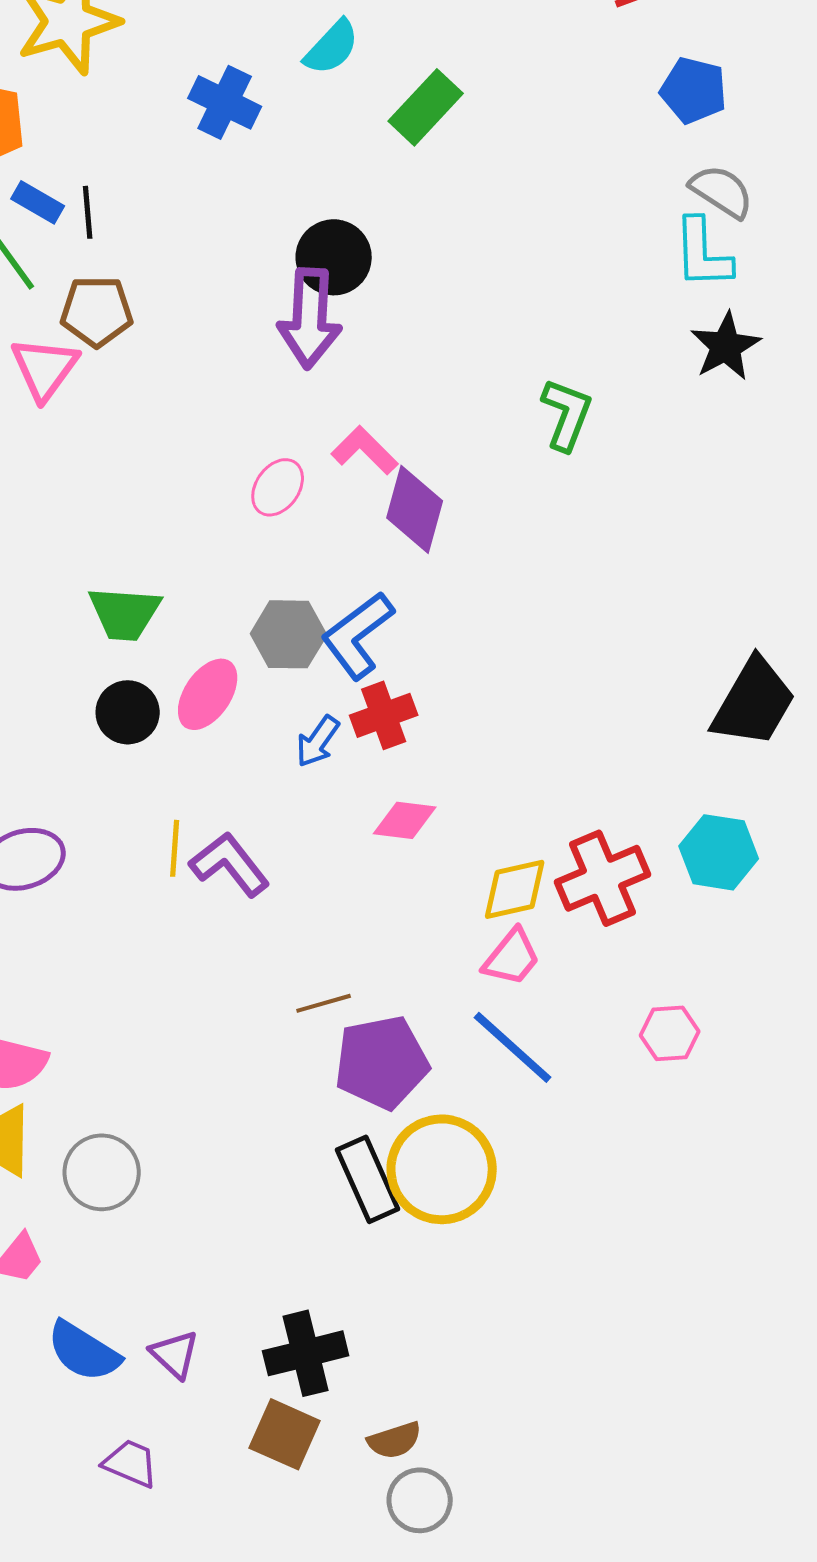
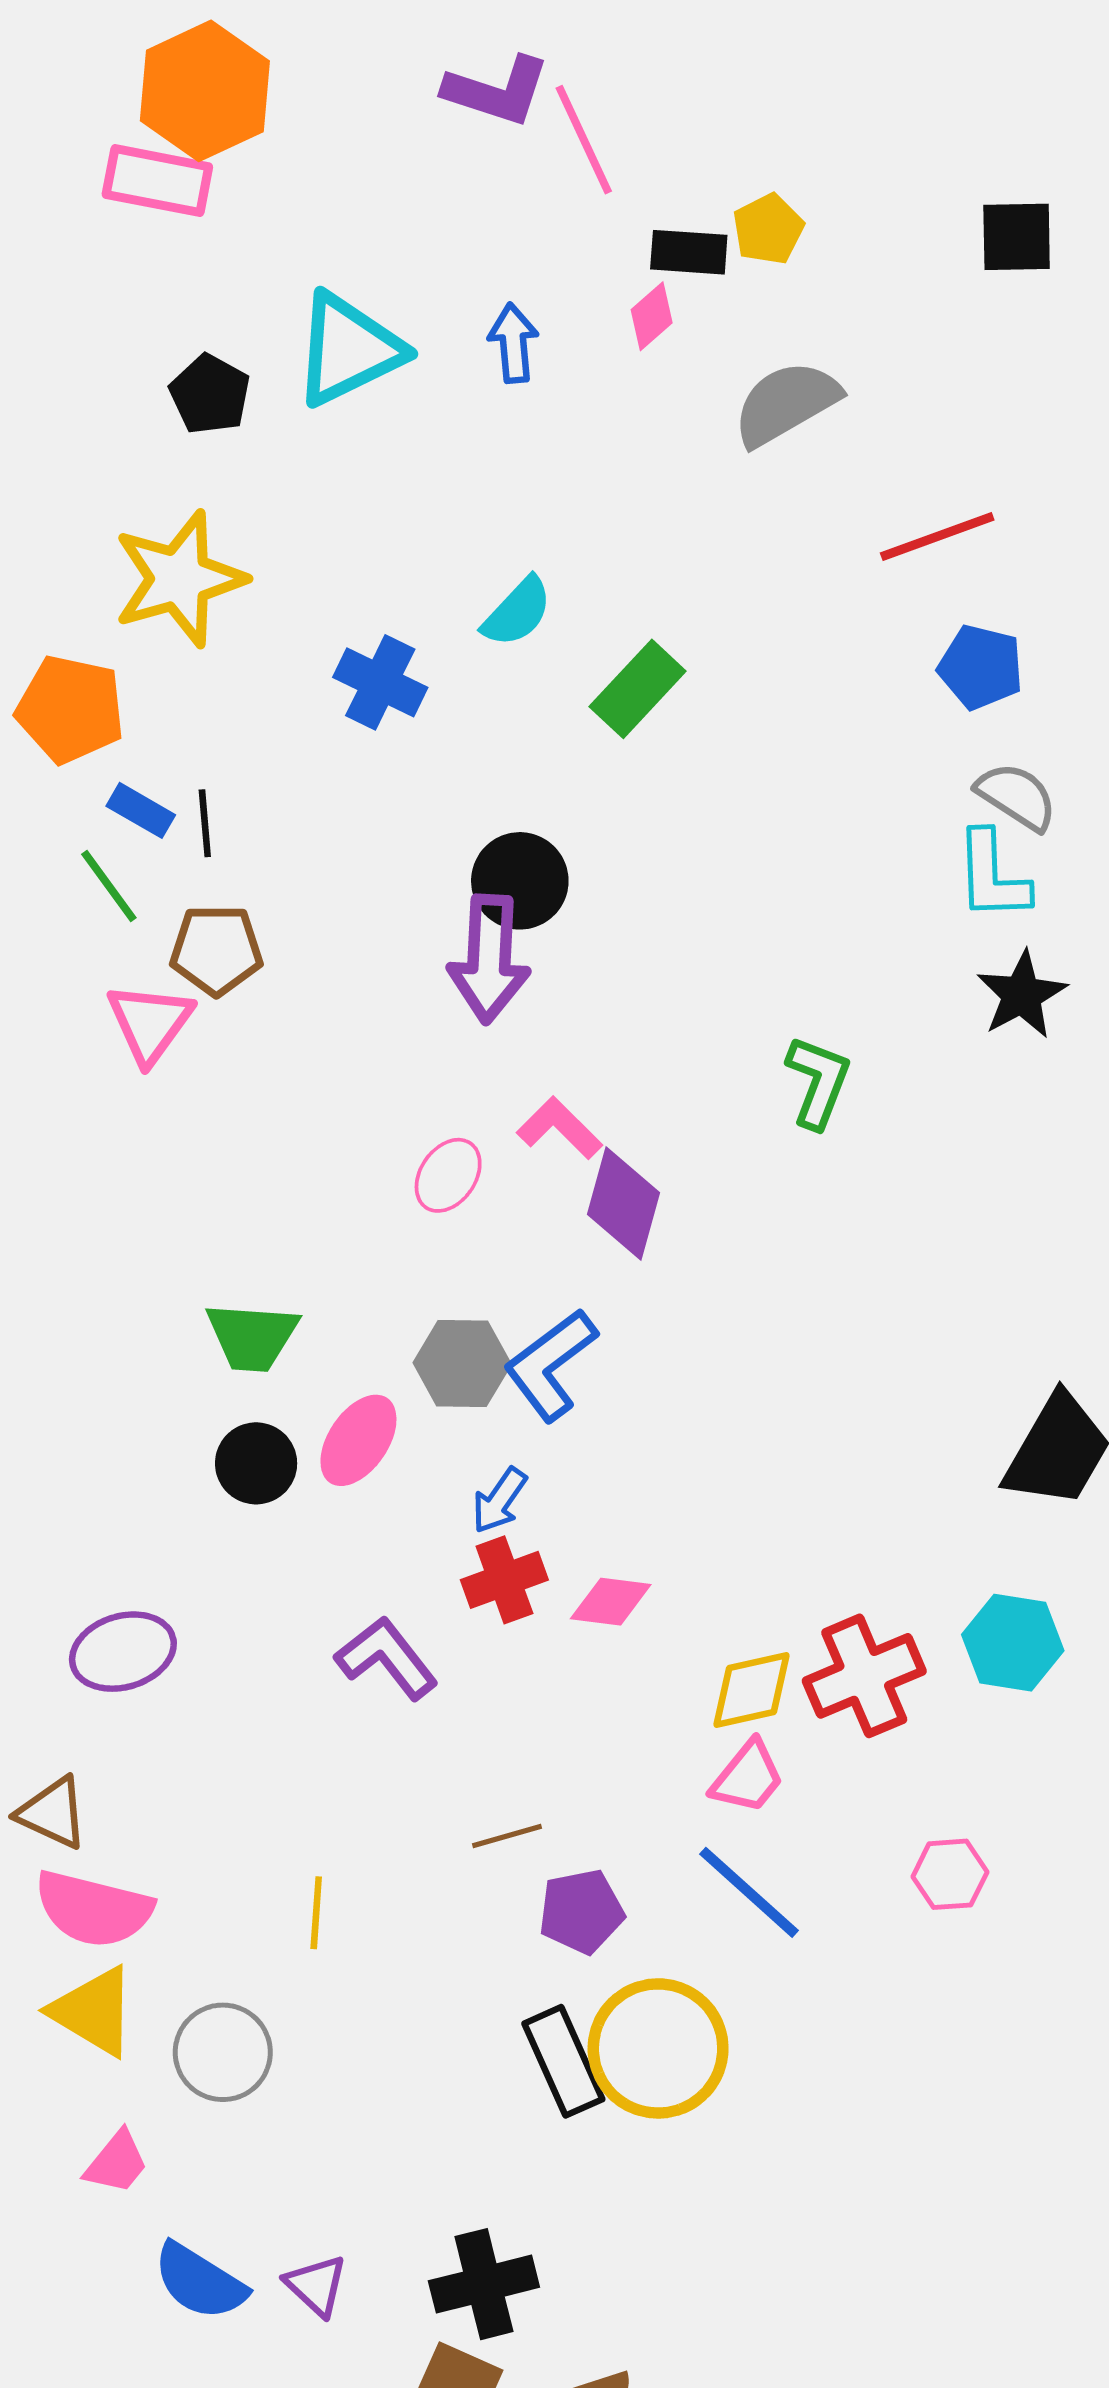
red cross: (384, 715) -> (504, 1580), moved
yellow line: (175, 848) -> (316, 1913), moved
purple pentagon: (382, 1062) -> (581, 1911), size x0.7

